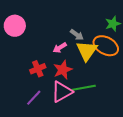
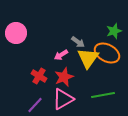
red cross: (38, 69) -> (39, 76), turned -35
green line: (84, 88) -> (103, 95), moved

